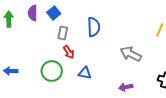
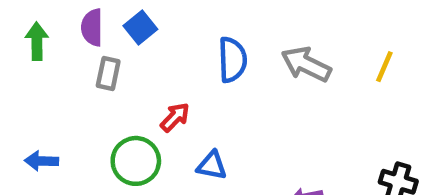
gray rectangle: (63, 33) -> (108, 73), moved
red arrow: (69, 52) -> (175, 117), turned -104
gray arrow: (131, 54) -> (306, 64), moved

